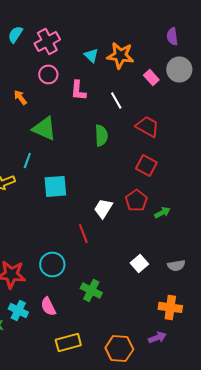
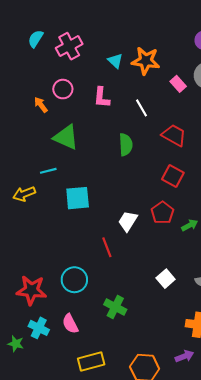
pink circle: (48, 74) -> (63, 89), moved
cyan line: (27, 160) -> (48, 171), turned 56

